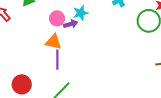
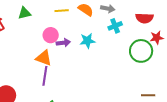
cyan star: (81, 13) -> (87, 41), moved

